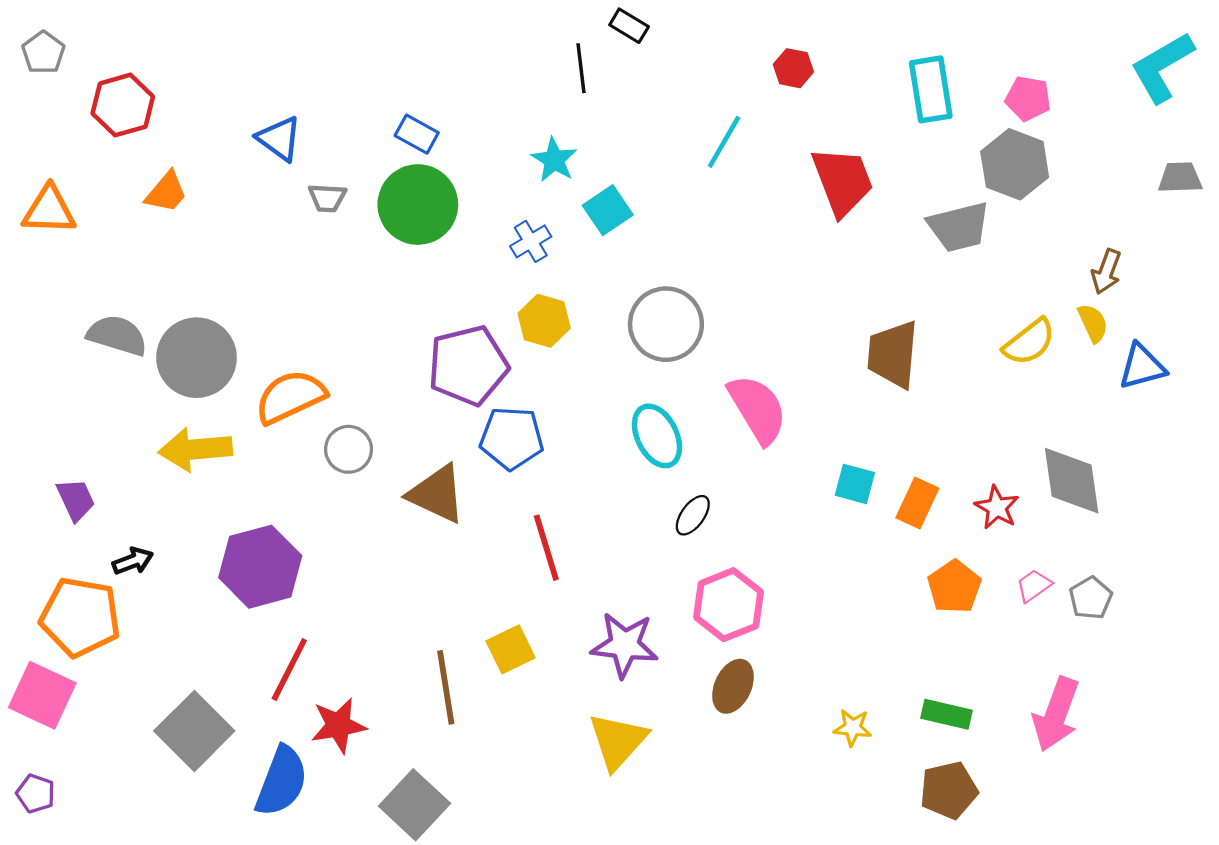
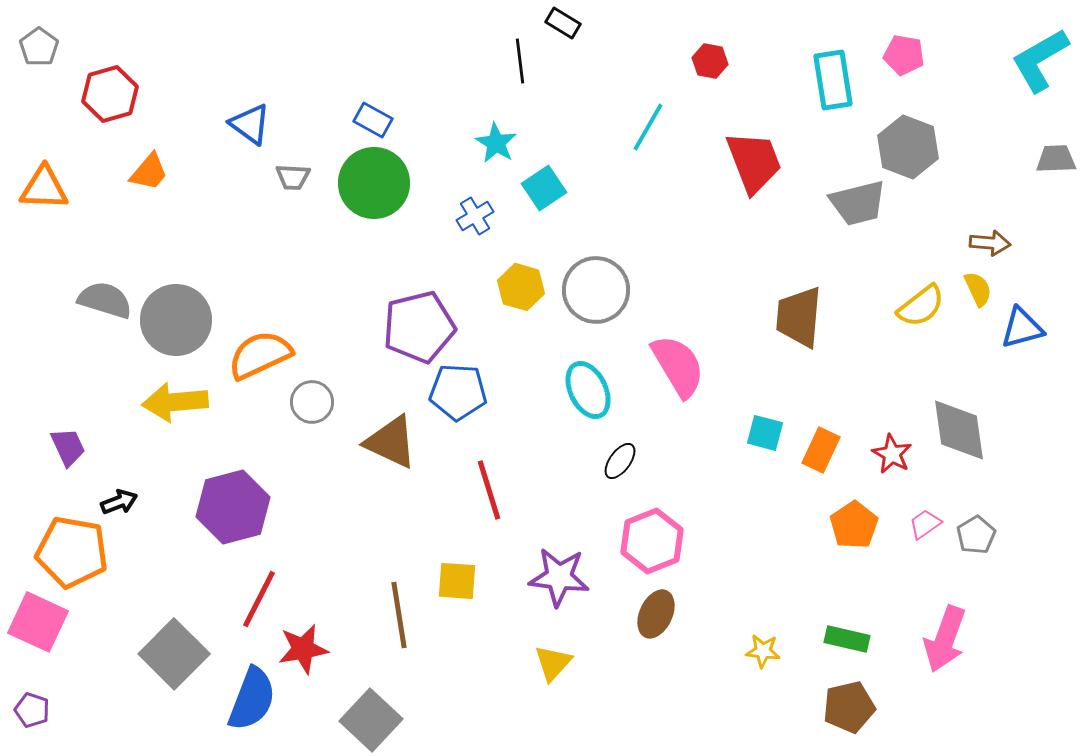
pink pentagon: (1028, 98) -> (904, 55), moved
brown arrow: (1106, 272) -> (990, 243), turned -105
yellow hexagon: (544, 321) -> (521, 287), moved
yellow square: (511, 649) -> (457, 581), turned 30
yellow triangle: (618, 741) -> (553, 663), size x0.7

